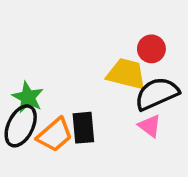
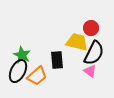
black semicircle: (157, 94) -> (94, 53), turned 140
black rectangle: (83, 128) -> (57, 60), moved

